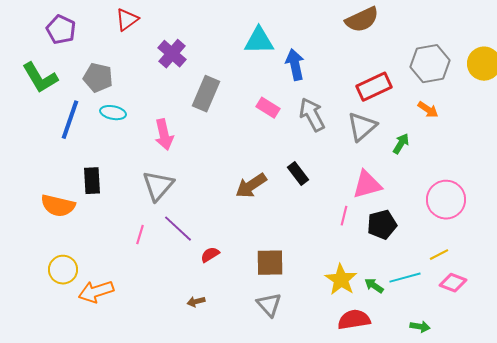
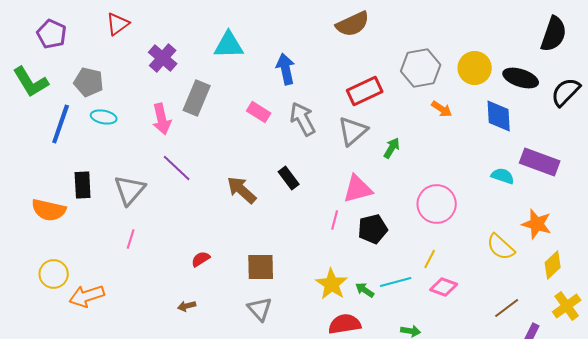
cyan triangle: (259, 41) -> (229, 45), moved
orange arrow: (428, 110) -> (442, 109), moved
pink arrow: (164, 135) -> (162, 119), moved
gray triangle: (158, 186) -> (130, 190), moved
brown arrow: (251, 186) -> (242, 190), turned 76
purple line: (178, 229) -> (177, 168), moved
yellow line: (439, 255) -> (430, 259), turned -36

